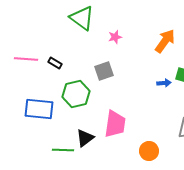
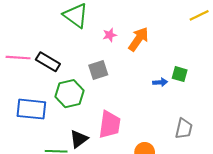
orange arrow: (165, 41) -> (138, 39), moved
black rectangle: (55, 63) -> (48, 62), size x1.6

